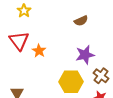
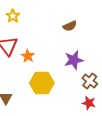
yellow hexagon: (71, 82) -> (42, 83), moved

